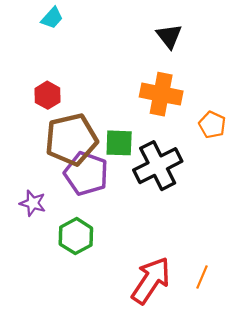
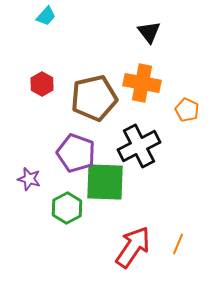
brown pentagon: (71, 140) -> (94, 98), moved
green square: (119, 143) -> (105, 182), moved, size x1.6

